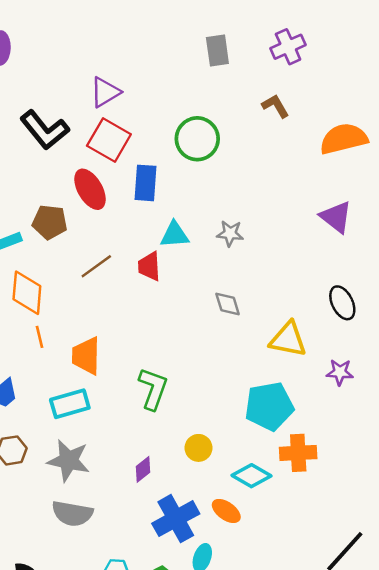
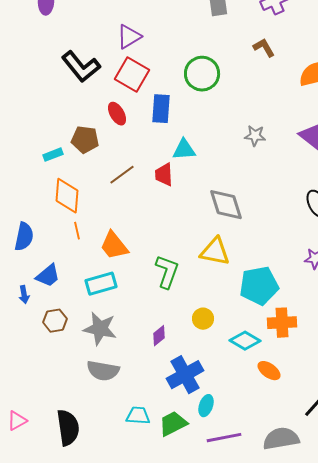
red ellipse: (90, 189) -> (117, 114), size x0.7
gray star: (230, 233) -> (255, 136), moved
gray diamond: (228, 304) -> (226, 205), size x1.6
yellow triangle: (288, 339) -> (215, 252), moved
orange trapezoid: (86, 356) -> (114, 246), turned -40
orange ellipse: (226, 511) -> (269, 371), moved

